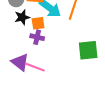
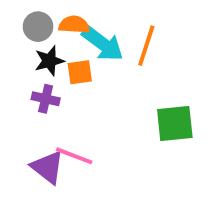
purple cross: (37, 37) -> (46, 99), moved
purple triangle: (20, 62) -> (48, 167), moved

